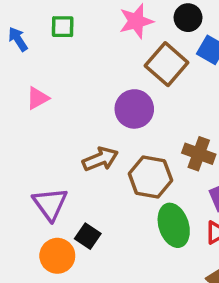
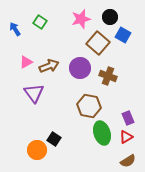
green square: (63, 27) -> (40, 22), turned 32
brown cross: (199, 154) -> (108, 76), moved
brown arrow: (100, 159) -> (49, 66), moved
purple triangle: (50, 204) -> (34, 93), moved

